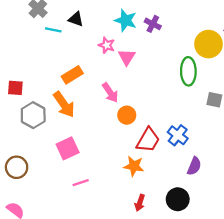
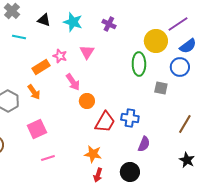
cyan star: (126, 20) -> (73, 22), moved
cyan line: (53, 30) -> (19, 37), moved
pink star: (107, 45) -> (60, 56), moved
orange arrow: (64, 104) -> (34, 92), size x0.7
blue cross: (178, 135) -> (130, 118), turned -30
orange star: (134, 166) -> (93, 154), moved

